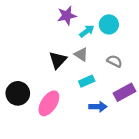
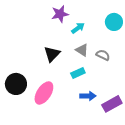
cyan circle: (109, 24) -> (114, 22), moved
gray triangle: (81, 54) -> (82, 50), moved
purple rectangle: (124, 92) -> (112, 104), moved

